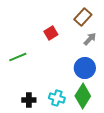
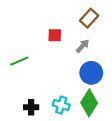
red square: (51, 33) -> (55, 35), turned 32
gray arrow: (90, 39) -> (83, 46), moved

